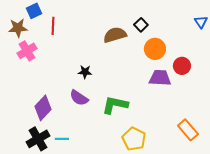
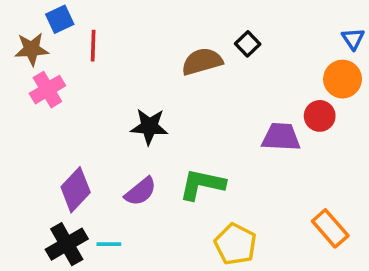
orange circle: (155, 49) -> (343, 79), moved
black star: (85, 72) -> (149, 126), size x1.5
purple semicircle: (79, 98) -> (141, 191), moved, turned -72

